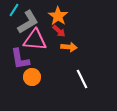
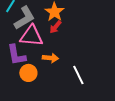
red arrow: (59, 31) -> (55, 27), turned 88
orange arrow: (69, 47) -> (50, 58), moved

